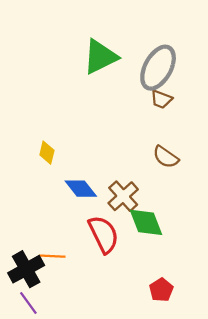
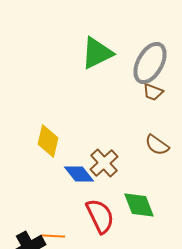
yellow diamond: (47, 153) -> (48, 141), size x1.5
brown cross: (123, 196) -> (104, 163), moved

